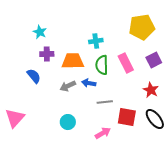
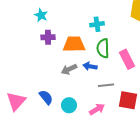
pink rectangle: (126, 63) -> (127, 59), moved
blue semicircle: (34, 76) -> (46, 97), moved
pink arrow: (103, 133) -> (97, 109), moved

